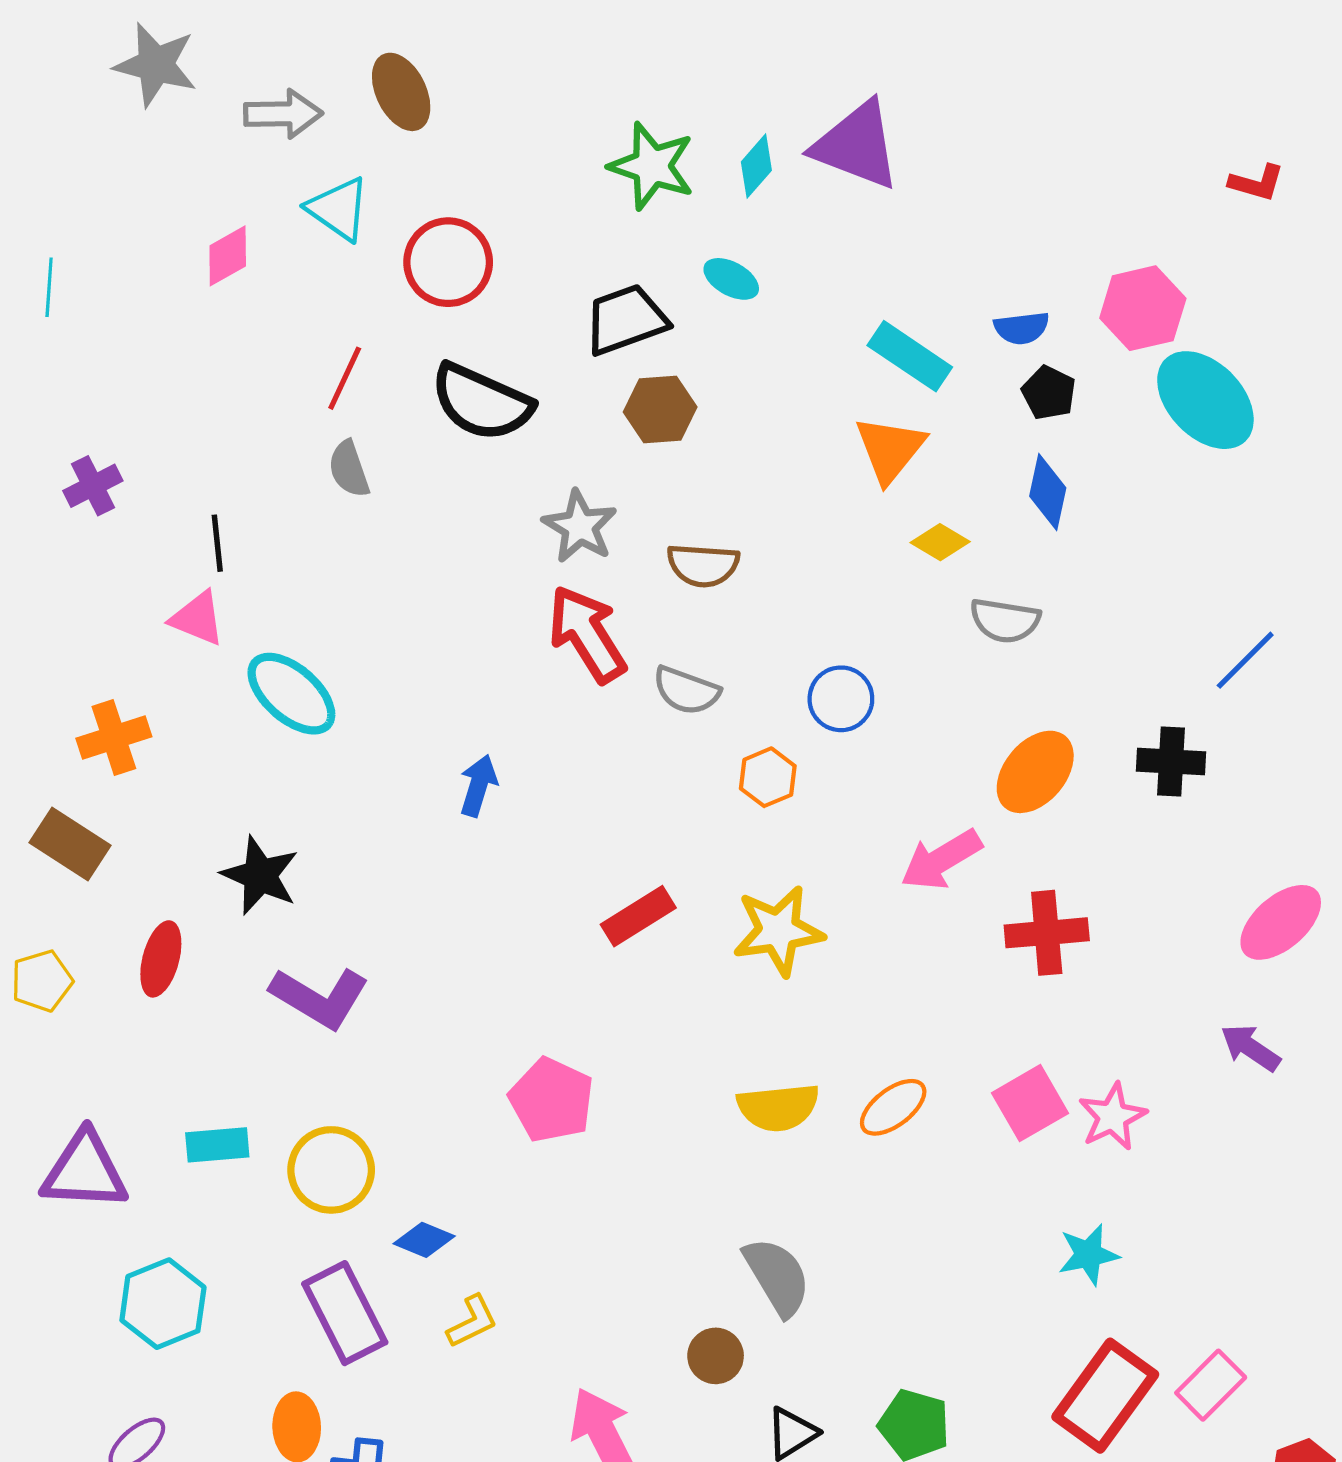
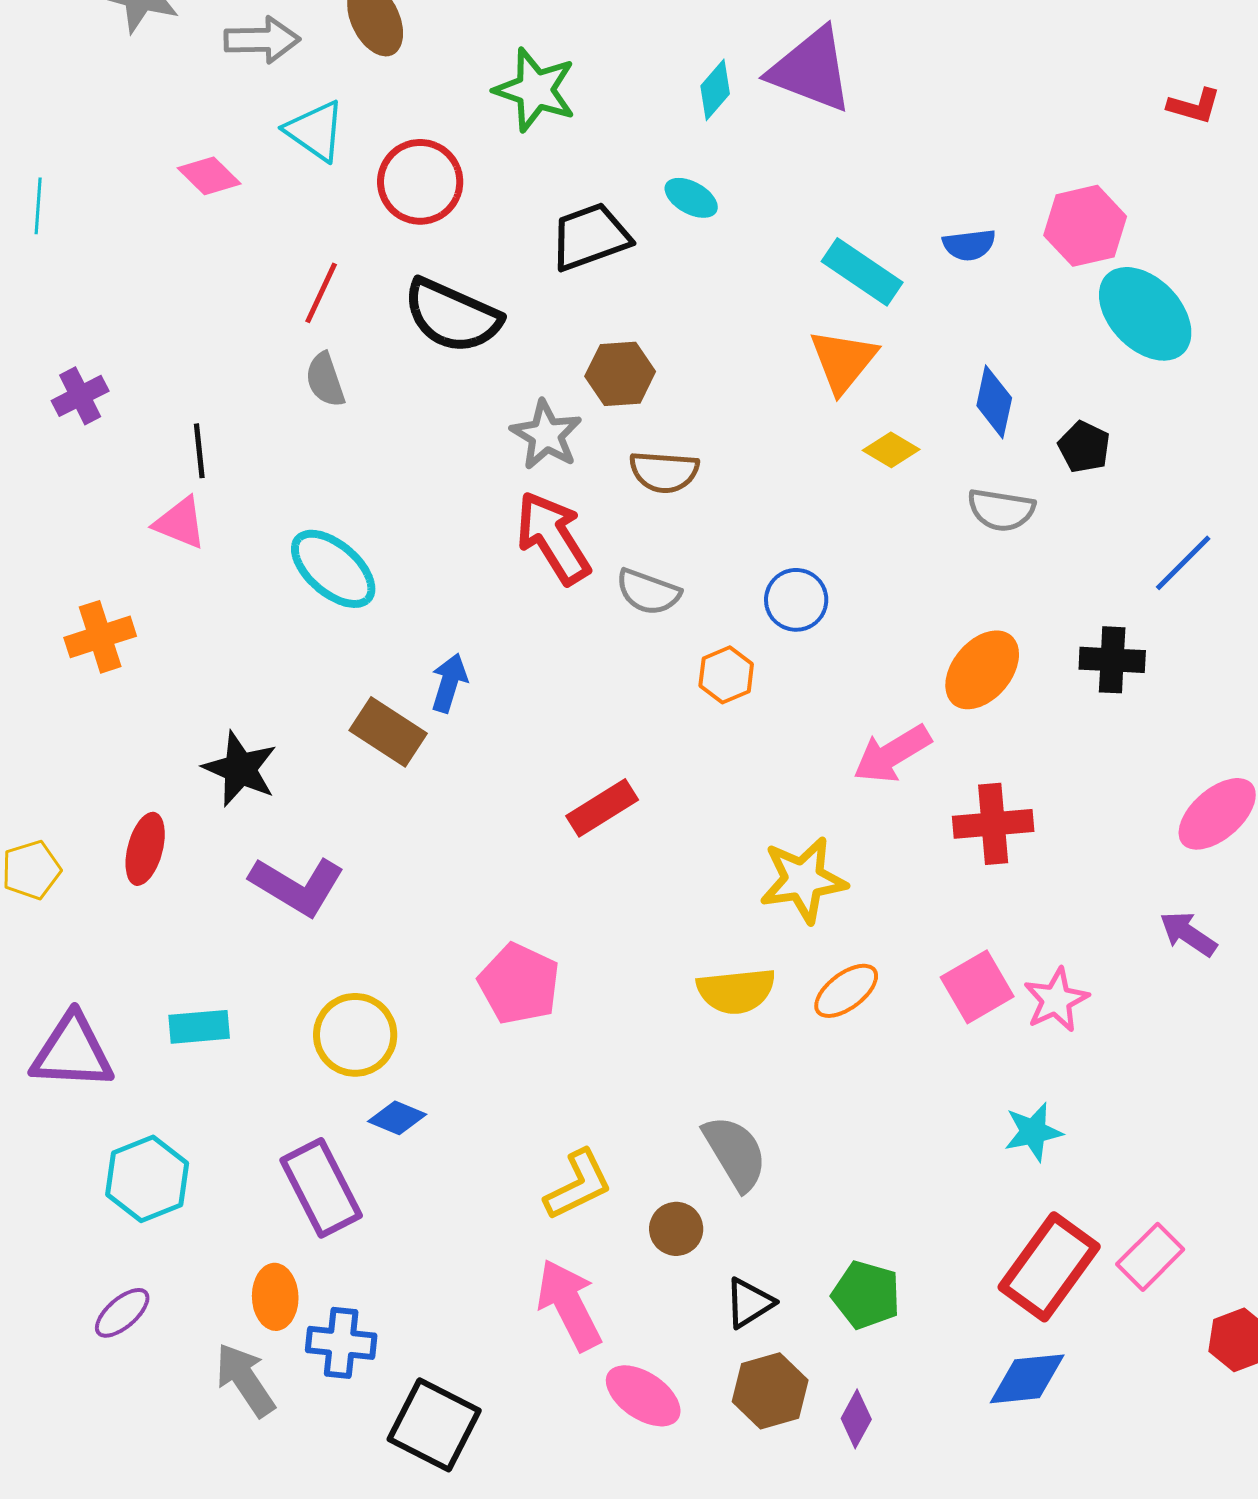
green star: (652, 166) -> (535, 90), moved
pink diamond: (228, 256) -> (209, 176), turned 74
black pentagon: (1049, 393) -> (1084, 447), moved
brown hexagon: (660, 409) -> (620, 374), moved
gray semicircle: (1005, 620) -> (1001, 510), moved
cyan ellipse: (291, 694) -> (333, 569), moved
brown rectangle: (70, 844) -> (388, 732), moved
yellow star: (778, 931) -> (803, 880), moved
yellow circle: (331, 1170) -> (355, 1035), moved
yellow L-shape: (472, 1321) -> (578, 1185), moved, size x1.4

